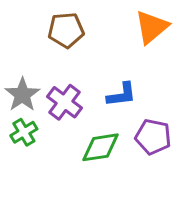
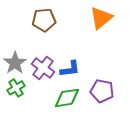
blue L-shape: (122, 95) -> (70, 69), moved

